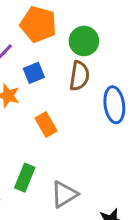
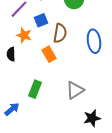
brown semicircle: (79, 76) -> (60, 33), moved
gray triangle: (64, 194) -> (75, 90), moved

